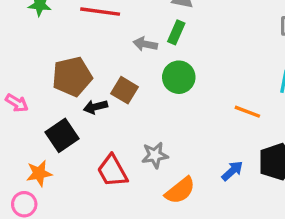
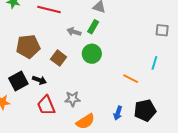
black arrow: (95, 107) -> (39, 80), moved, turned -152
blue arrow: (232, 171) -> (118, 113), turned 144

